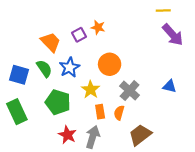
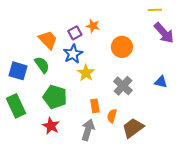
orange circle: (110, 64) -> (122, 47), moved
blue star: (70, 67) -> (73, 54), moved
yellow star: (91, 90) -> (86, 73), moved
orange semicircle: (119, 113) -> (112, 116), moved
red star: (67, 135) -> (51, 126), moved

